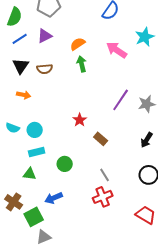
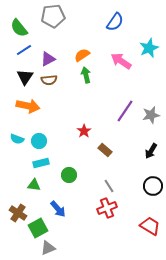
green semicircle: (15, 17) -> (19, 28), turned 120
purple triangle: (45, 36) -> (48, 59), moved
orange arrow: (24, 95) -> (28, 106), size x1.6
blue arrow: (54, 198) -> (58, 209), turned -108

